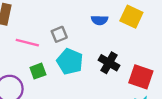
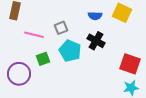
black cross: (109, 63) -> (96, 41), moved

